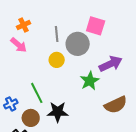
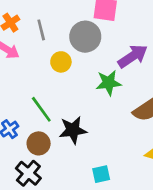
gray line: (57, 34) -> (41, 30), moved
green star: (90, 81) -> (109, 83), turned 30

